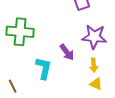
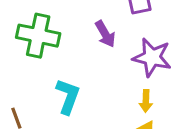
purple arrow: (67, 52) -> (105, 34), moved

